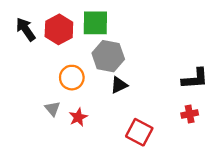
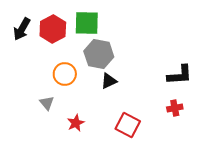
black arrow: (26, 29) -> (22, 29), turned -115
red star: (78, 117) -> (76, 123), moved

